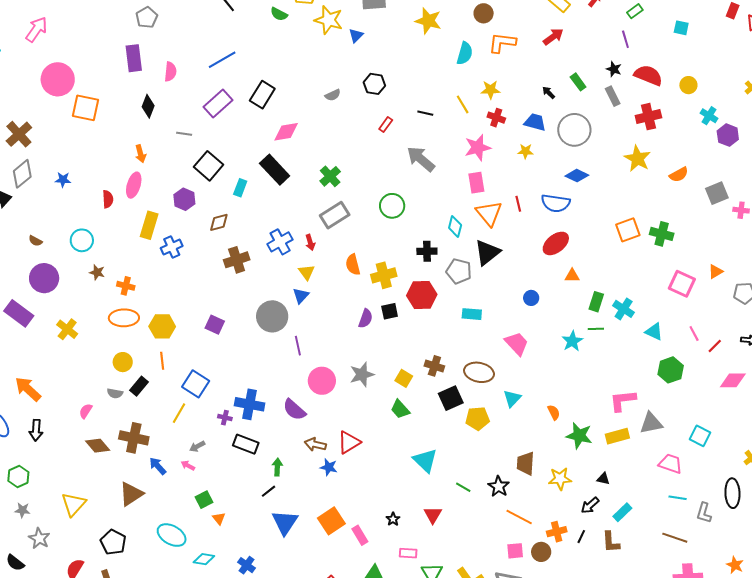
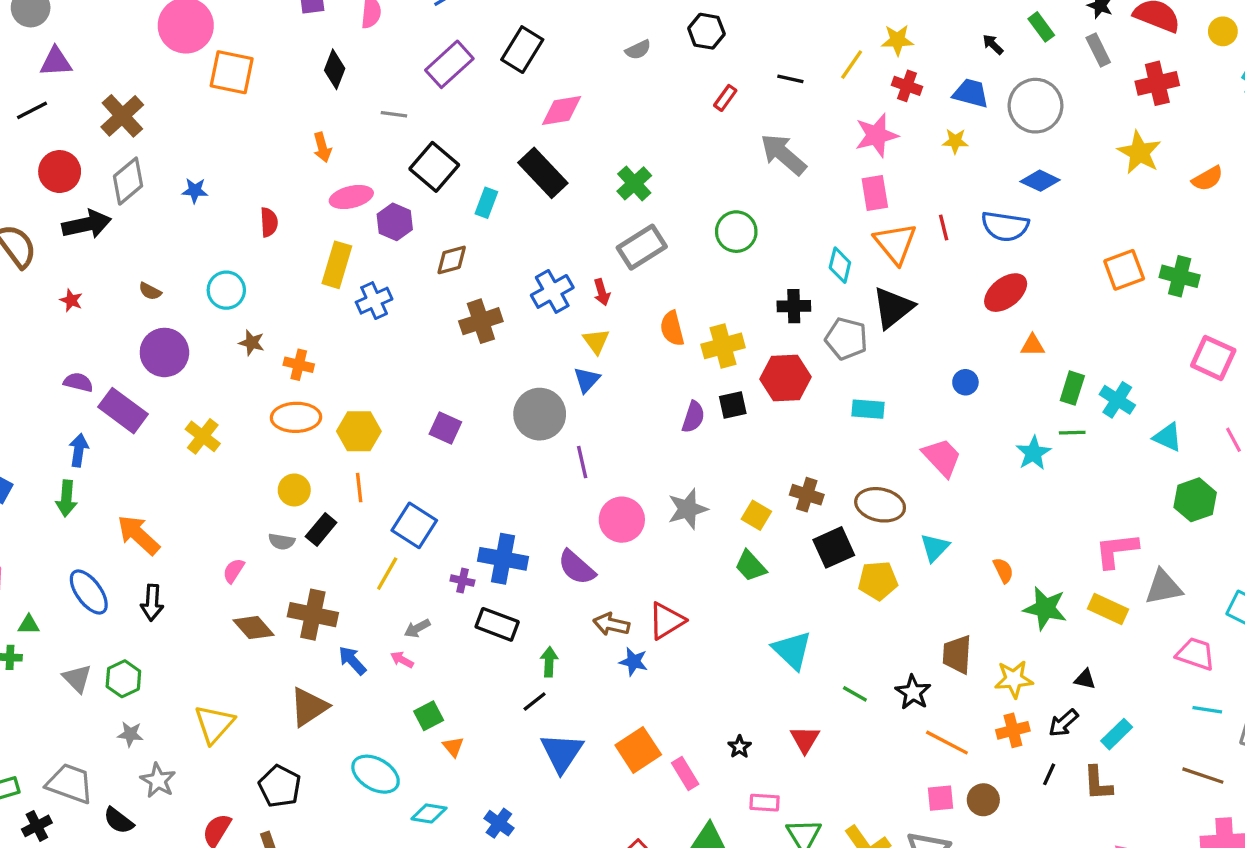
yellow line: (463, 104) -> (852, 65), turned 66
pink ellipse: (134, 185) -> (351, 197), moved, turned 60
yellow rectangle: (617, 436) -> (1108, 609), turned 40
orange cross: (557, 532) -> (1013, 730), moved

